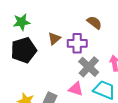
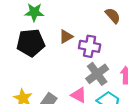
brown semicircle: (94, 23) -> (113, 16), moved

